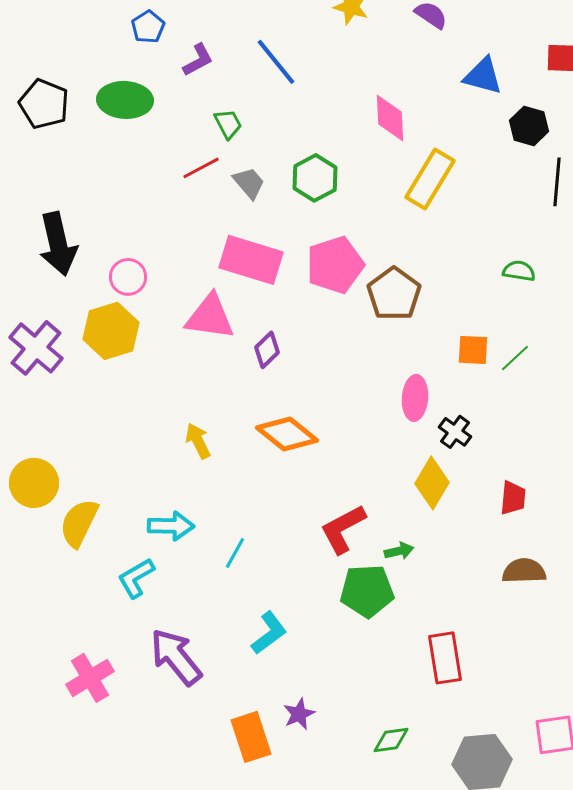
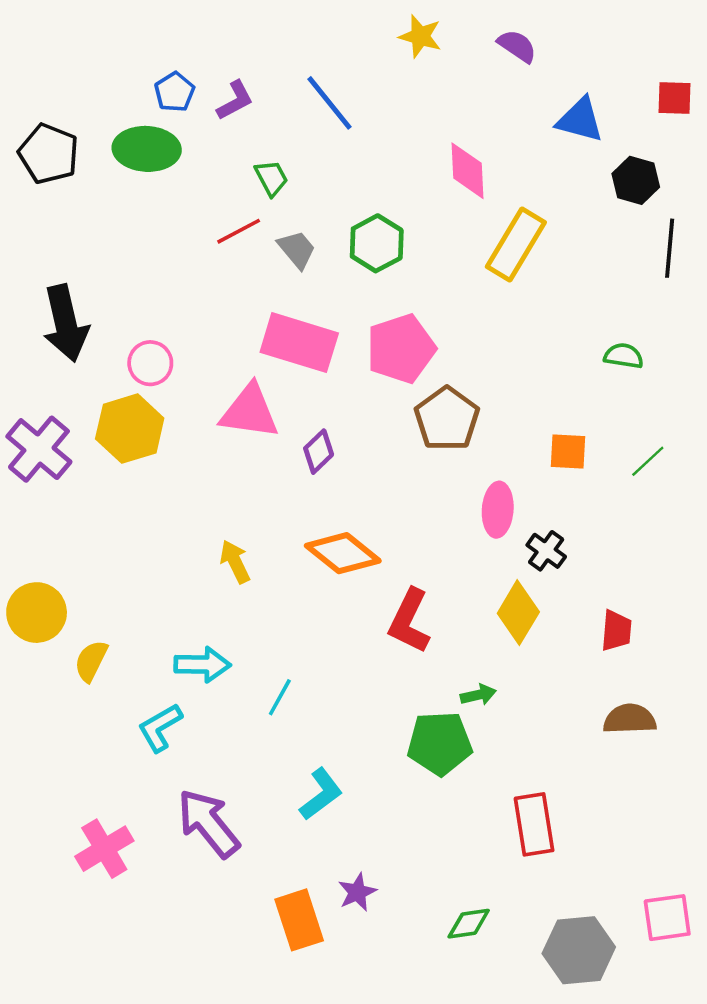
blue pentagon: (148, 27) -> (175, 92), moved
brown pentagon: (394, 294) -> (447, 419), moved
green line: (515, 358) -> (648, 461), moved
yellow semicircle: (79, 523) -> (91, 661), size x0.7
red L-shape: (343, 529) -> (409, 621), moved, turned -36

